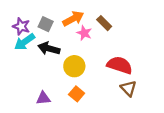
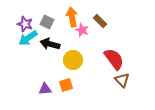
orange arrow: (73, 19) -> (72, 17), turned -72
red semicircle: (120, 65) -> (114, 59), turned 35
orange square: (77, 94) -> (66, 85), moved, turned 32

